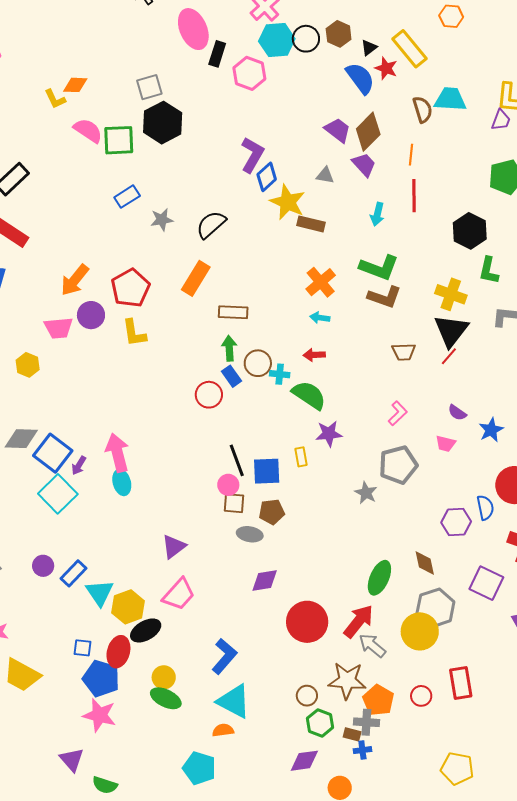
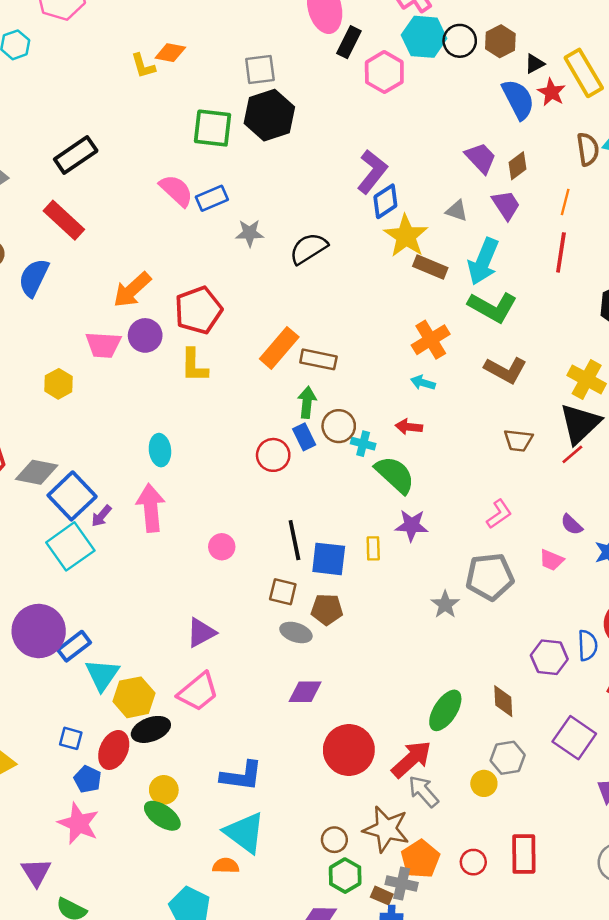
pink semicircle: (88, 131) -> (176, 191), moved
brown diamond: (368, 132) -> (517, 166), size x0.6
cyan arrow: (377, 214) -> (483, 261), moved, size x1.6
green L-shape: (379, 267) -> (493, 307), moved
orange rectangle: (196, 278) -> (279, 348), moved
cyan ellipse: (122, 482) -> (160, 450), moved
pink circle: (228, 485) -> (222, 547), moved
purple circle: (43, 566) -> (39, 631), size x2.0
gray hexagon: (435, 608) -> (508, 758), size x0.7
yellow circle: (420, 631) -> (484, 783), size x0.6
blue L-shape: (224, 656) -> (241, 776), turned 48
blue pentagon: (101, 678) -> (88, 779), size x0.6

